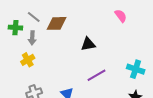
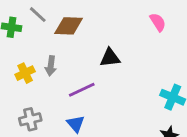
gray arrow: (32, 38) -> (51, 66), moved
purple line: (96, 75) -> (82, 90), moved

